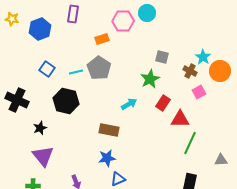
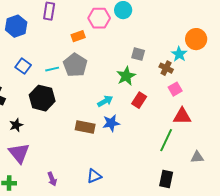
orange circle: (220, 71) -> (196, 39), moved
red triangle: (180, 119) -> (182, 116), moved
blue star: (107, 158) -> (111, 123), moved

